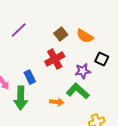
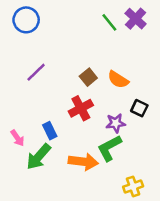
green L-shape: (78, 91) -> (109, 148), turned -70
green arrow: (21, 98) -> (39, 157), turned 40
orange arrow: (57, 102) -> (83, 162), size x1.6

